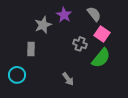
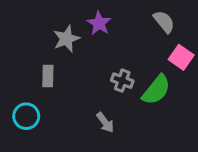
gray semicircle: (94, 14) -> (164, 22), moved
pink square: (102, 34) -> (181, 57), moved
gray cross: (80, 44) -> (122, 81), moved

